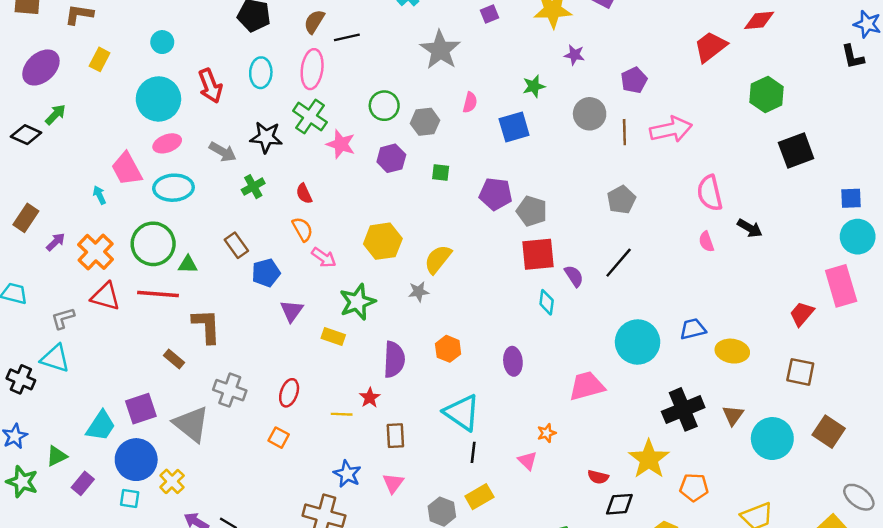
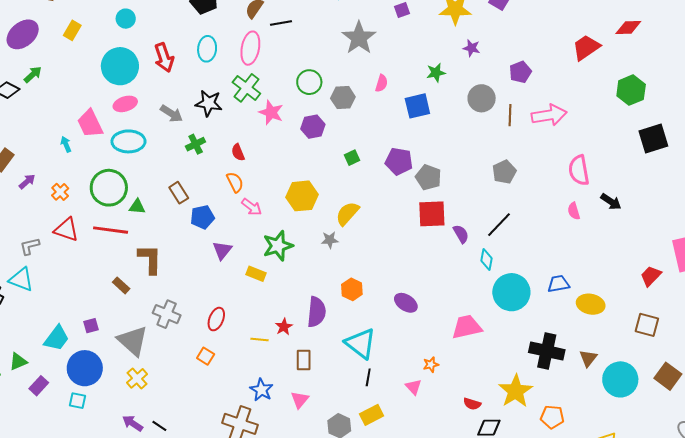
green square: (441, 172) -> (352, 158), moved, turned -35
orange cross: (96, 252) -> (60, 192), size x0.6
cyan diamond: (547, 302) -> (487, 260), moved
purple semicircle: (394, 359) -> (316, 312), moved
purple ellipse: (513, 361) -> (406, 303), turned -55
purple square: (141, 409) -> (91, 326), size x0.6
black cross: (683, 409) -> (547, 351), turned 32
yellow cross: (172, 481) -> (137, 378), moved

